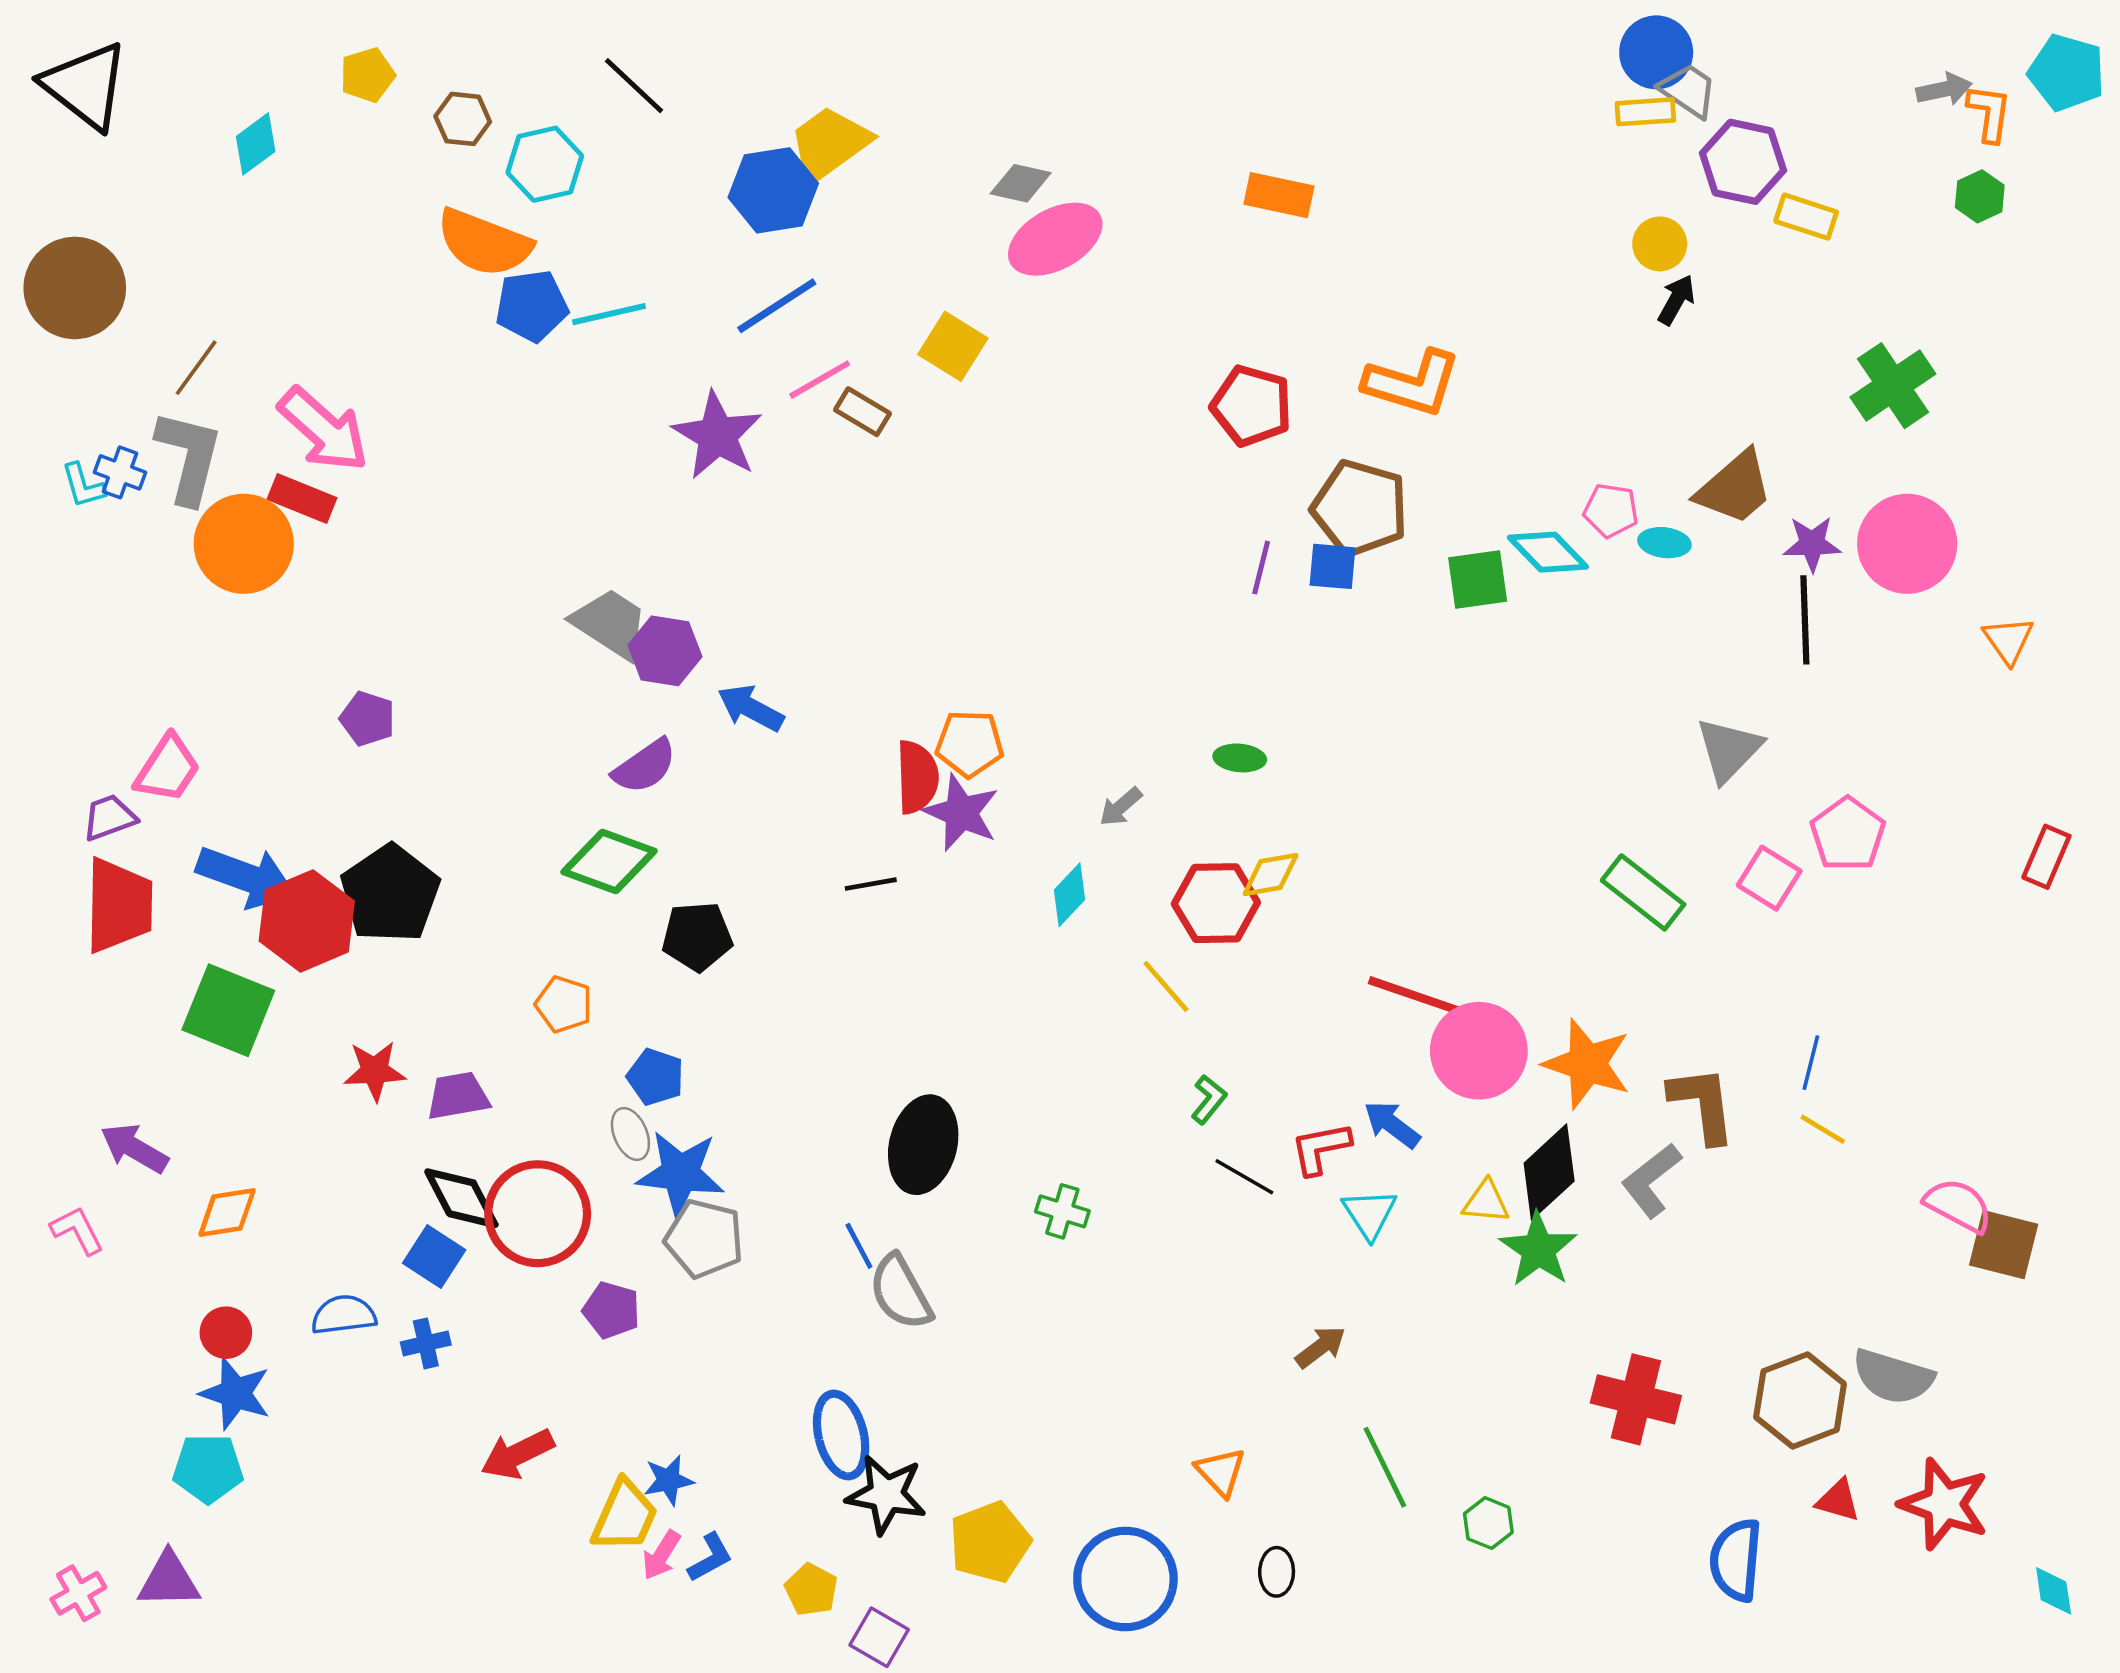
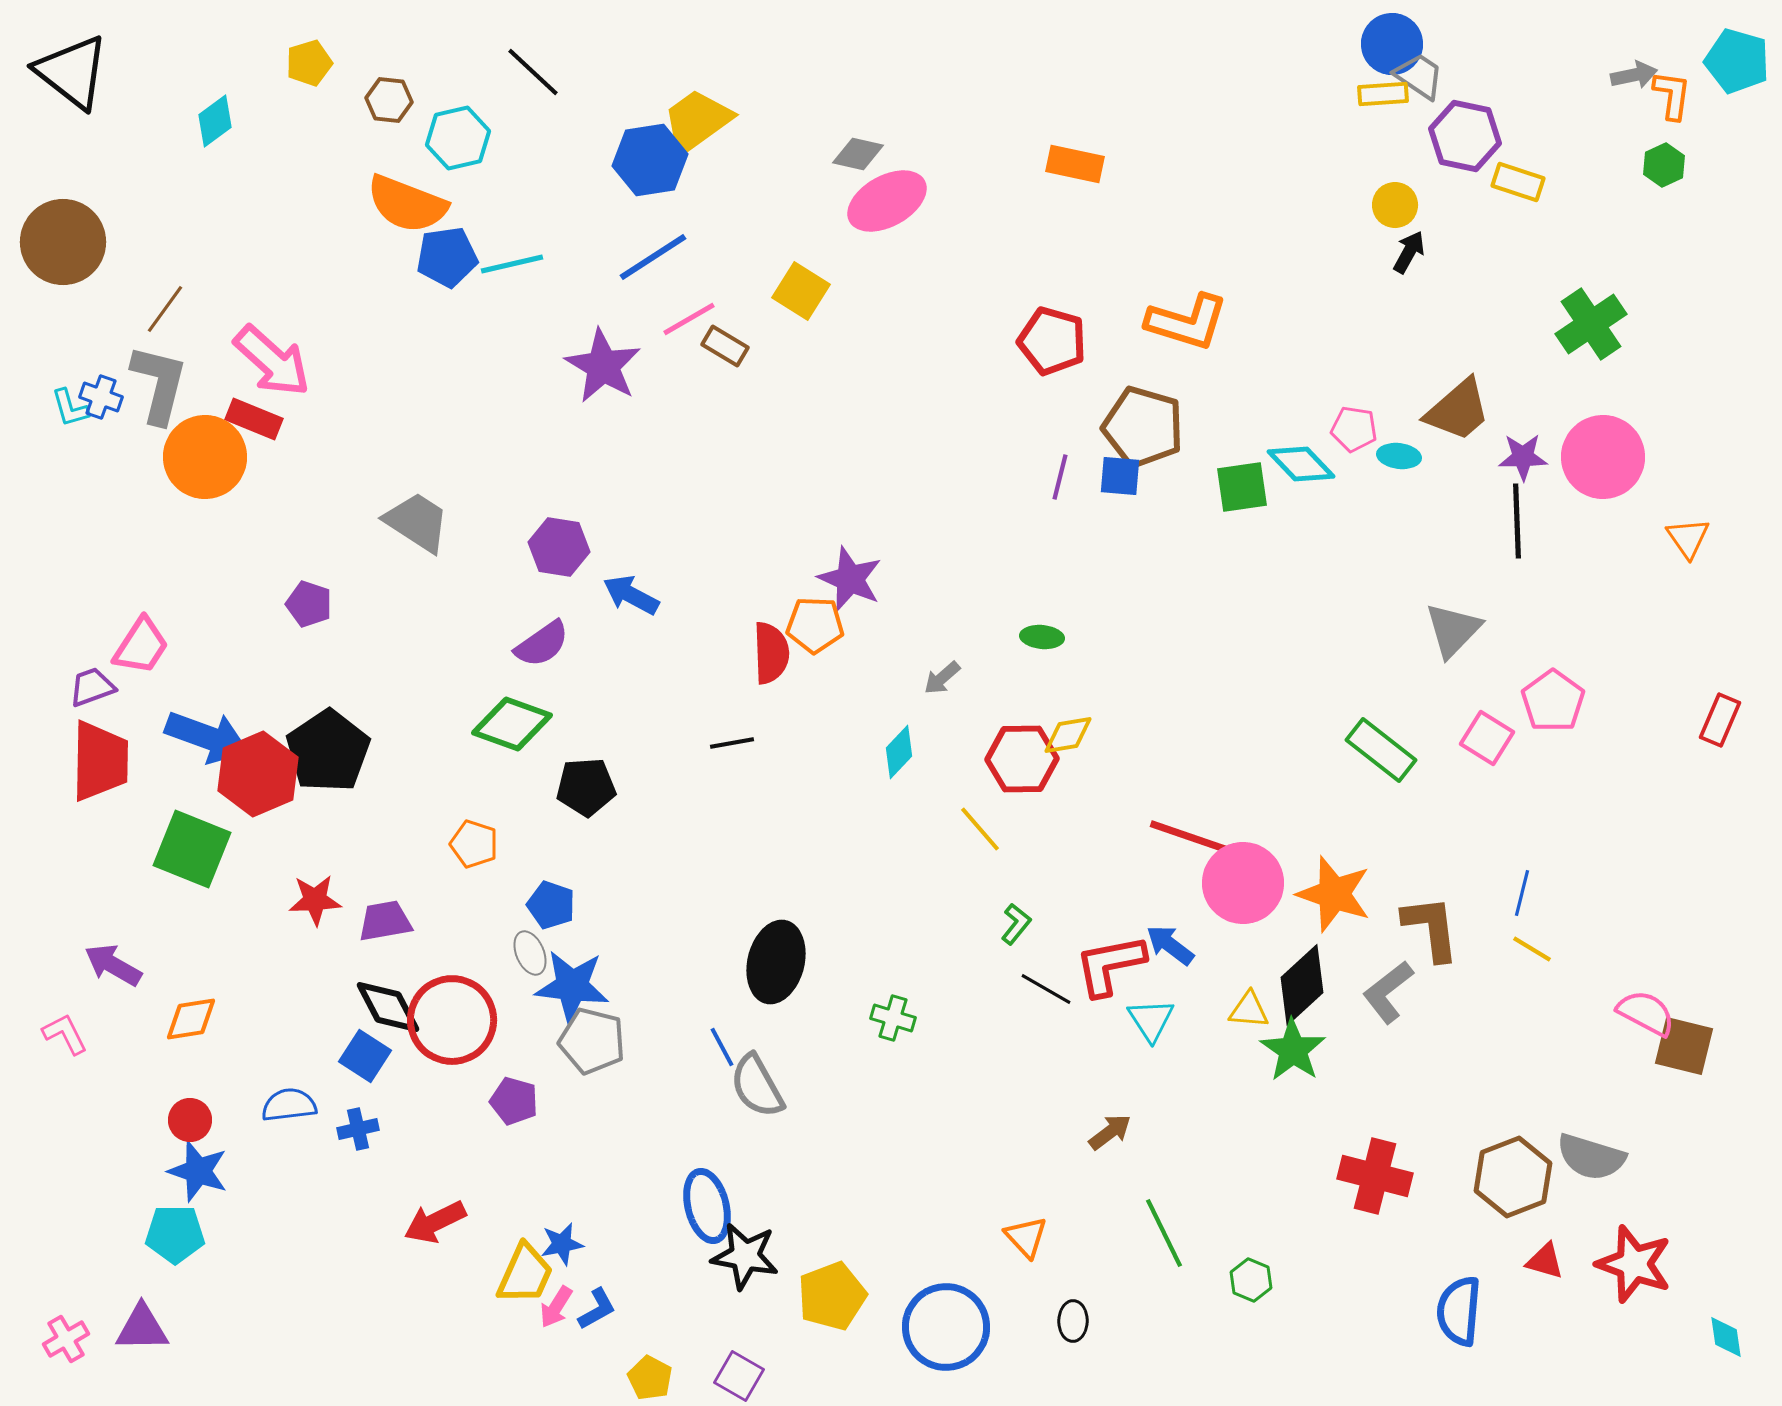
gray trapezoid: (610, 624) -> (417, 522), moved
purple star: (961, 813) -> (850, 579), moved
red L-shape: (1321, 1148) -> (1110, 965), size x1.4
yellow pentagon: (811, 1590) -> (650, 1378), moved

